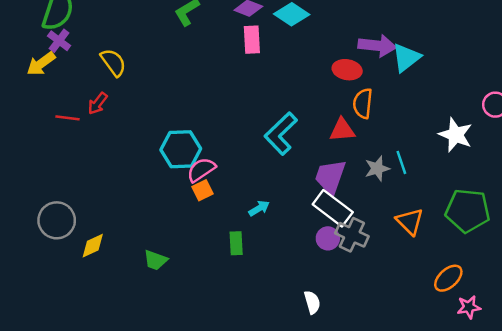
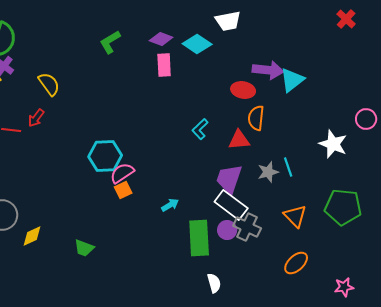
cyan L-shape: (281, 134) -> (200, 129), moved, size x0.6
green rectangle: (236, 243) -> (199, 238), moved, size x1.8
orange ellipse: (448, 278) -> (296, 263), moved

